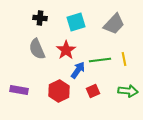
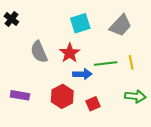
black cross: (40, 18) -> (11, 19), moved, turned 32
blue arrow: (78, 70) -> (82, 74), turned 54
red square: (93, 91) -> (93, 104), moved

